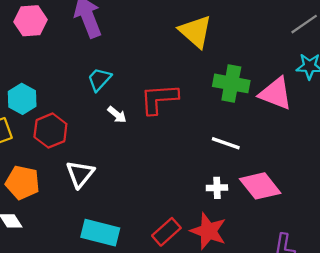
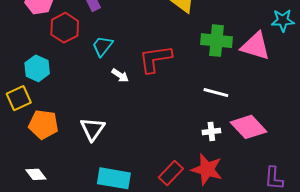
red hexagon: (50, 131) -> (65, 28), moved
orange pentagon: (22, 182) -> (43, 124), moved

